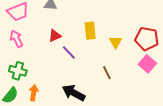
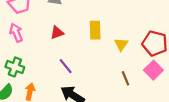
purple line: (69, 53) -> (66, 66), moved
brown line: (107, 73) -> (125, 78), moved

